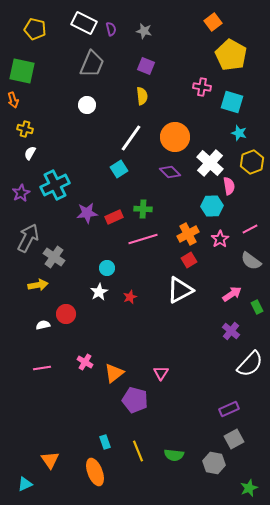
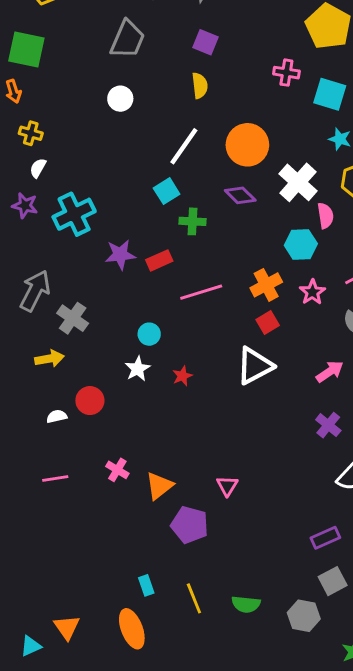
purple star: (21, 193) -> (25, 206), moved, turned -30
green cross: (143, 209) -> (193, 221), moved
orange triangle: (50, 460) -> (67, 627), moved

